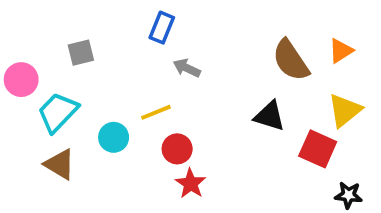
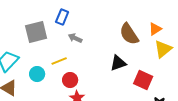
gray square: (81, 53) -> (36, 32), moved, size x1.6
yellow triangle: (345, 110) -> (163, 49), moved
black triangle: (270, 116) -> (118, 63), turned -36

